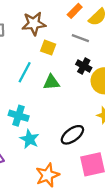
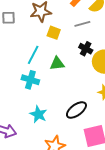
gray line: (80, 38) -> (82, 24), turned -35
cyan cross: (19, 116) -> (30, 80), moved

